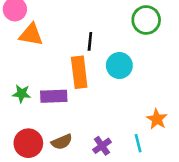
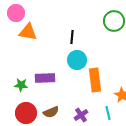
cyan circle: (119, 66) -> (77, 60), moved
orange rectangle: (79, 72) -> (95, 80), moved
green star: (22, 94) -> (21, 85), moved

